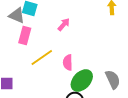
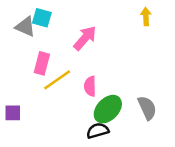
pink arrow: (64, 24) -> (85, 38), size x1.5
pink rectangle: (25, 35) -> (42, 63), moved

